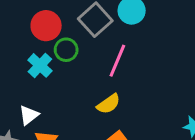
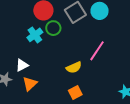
pink line: (117, 61) -> (97, 51), moved

